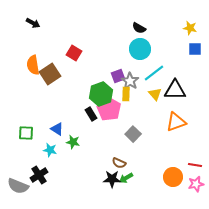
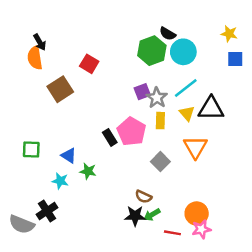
black arrow: (33, 23) -> (40, 42), moved, turned 32
cyan circle: (140, 49) -> (183, 52), moved
orange semicircle: (33, 65) -> (35, 58), moved
green hexagon: (101, 94) -> (152, 51), moved
yellow rectangle: (126, 94) -> (160, 121), moved
orange triangle: (176, 122) -> (195, 147), moved, turned -40
green square: (26, 133) -> (31, 150), moved
red line: (195, 165) -> (172, 233), moved
orange circle: (173, 177) -> (197, 213), moved
pink star: (196, 184) -> (201, 229), moved

